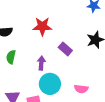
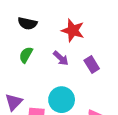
purple arrow: (41, 63) -> (61, 58), moved, turned 112

